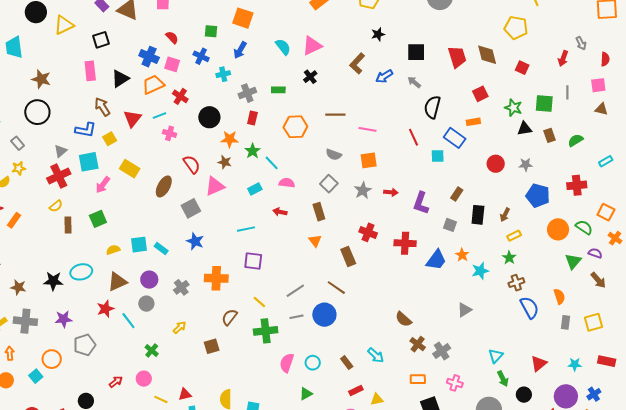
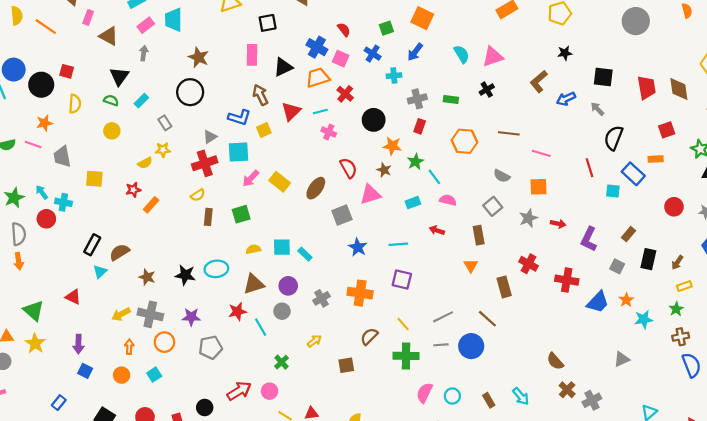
green square: (211, 31) -> (386, 28), turned -32
yellow rectangle: (130, 169) -> (280, 182), moved
blue star: (195, 241) -> (358, 247), moved
orange circle: (52, 359) -> (164, 342), moved
red arrow: (116, 382) -> (239, 391), size x1.6

